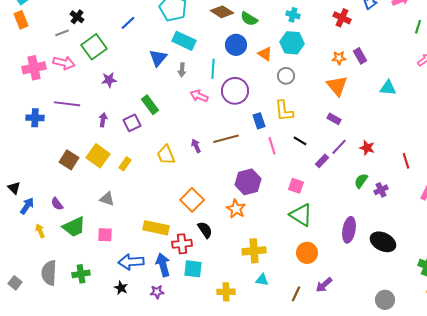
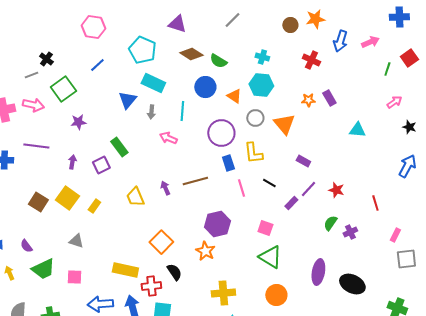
orange triangle: (337, 86) -> (284, 124), moved
purple circle: (235, 91) -> (221, 133), moved

